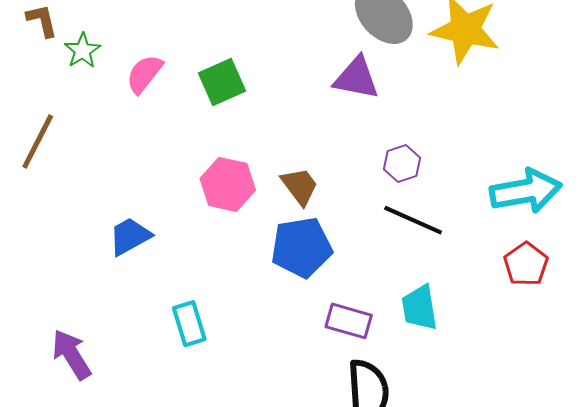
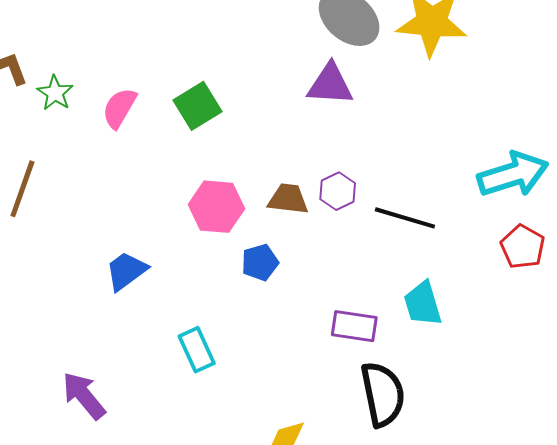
purple hexagon: (402, 164) -> (338, 191), moved
brown trapezoid: (300, 186) -> (288, 199), turned -39
blue pentagon: (301, 247) -> (260, 262), moved, size x0.6

